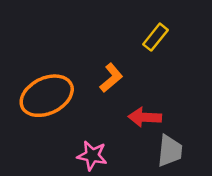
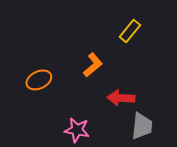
orange ellipse: (47, 96) -> (39, 80), size x0.6

